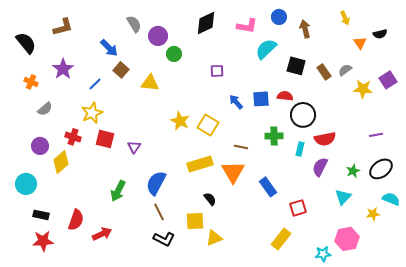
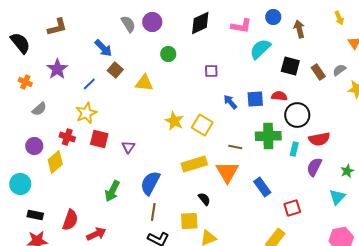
purple circle: (158, 36) -> (152, 22), moved
green cross: (274, 136) -> (268, 136), size x1.4
brown line: (159, 212) -> (153, 212), turned 36

